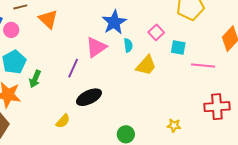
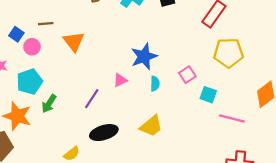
pink triangle: (96, 47) -> (120, 80), size x0.6
yellow trapezoid: (146, 65) -> (151, 126), moved

